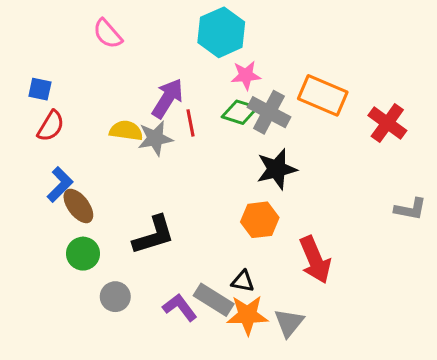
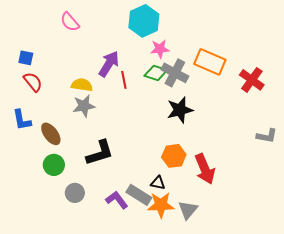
red semicircle: (51, 126) -> (33, 82), turned -70
gray star: (155, 138) -> (84, 106), moved
blue L-shape: (60, 184) -> (22, 120), moved, turned 125
orange hexagon: (260, 220) -> (174, 156), moved

